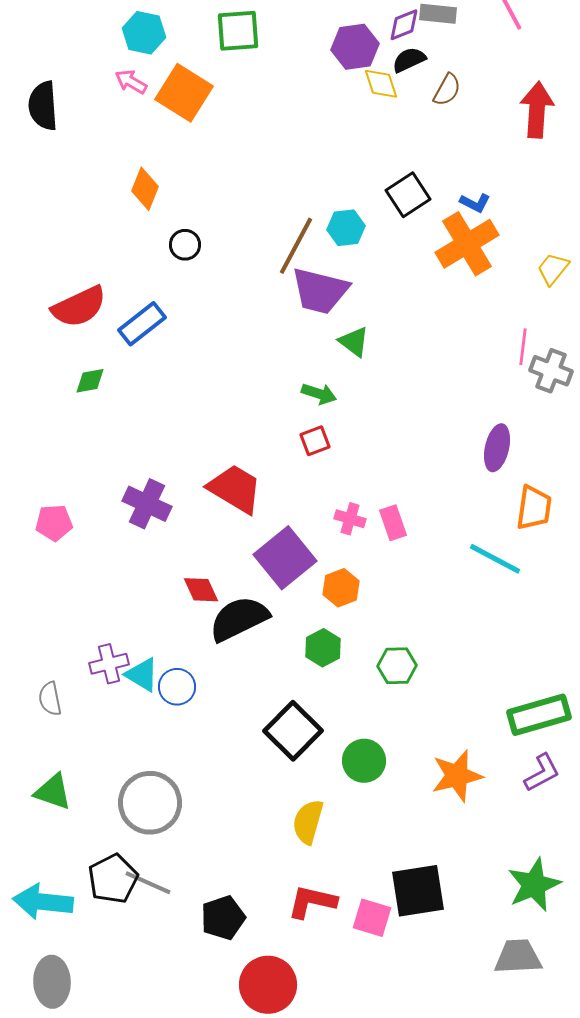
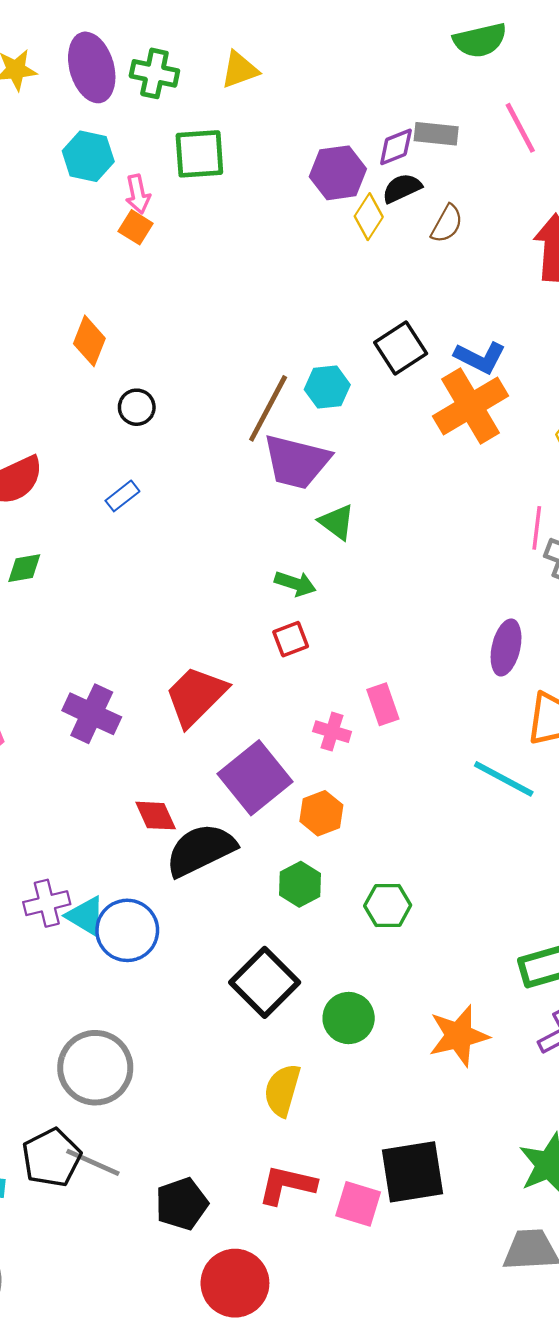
pink arrow: (131, 82) -> (138, 194), moved, turned -132
yellow diamond: (381, 84) -> (369, 217), turned 51
orange square: (184, 93) -> (136, 227), size x0.5
blue L-shape: (475, 203) -> (480, 357), size x1.4
blue rectangle: (142, 324) -> (122, 496), moved, size x0.6
red trapezoid: (235, 489) -> (196, 696), turned -76
pink rectangle: (393, 523) -> (383, 704), moved
blue circle: (177, 687) -> (127, 930), size x1.4

